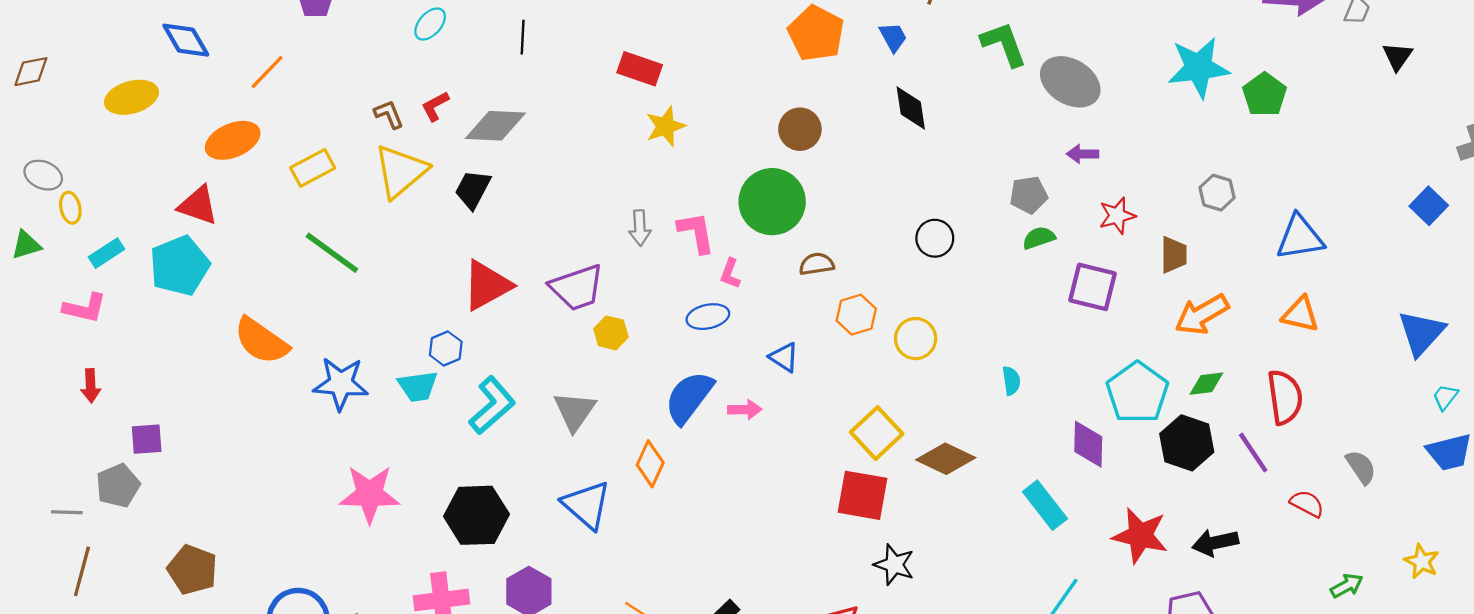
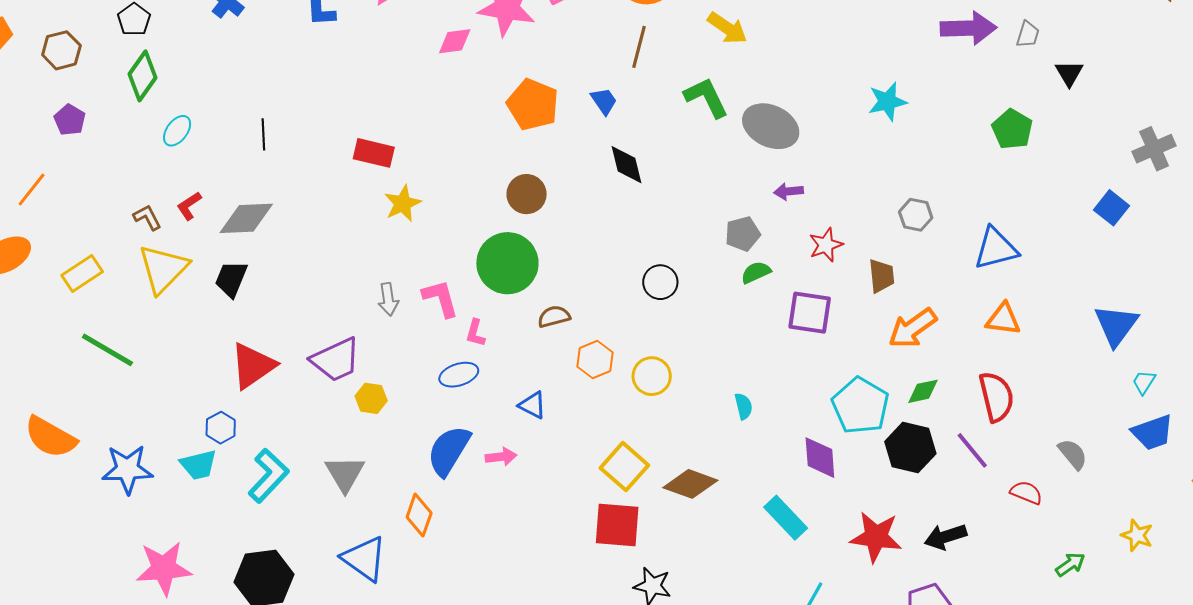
cyan star: (1199, 68) -> (887, 102), size x0.7
green pentagon: (1265, 95) -> (1012, 129), moved

